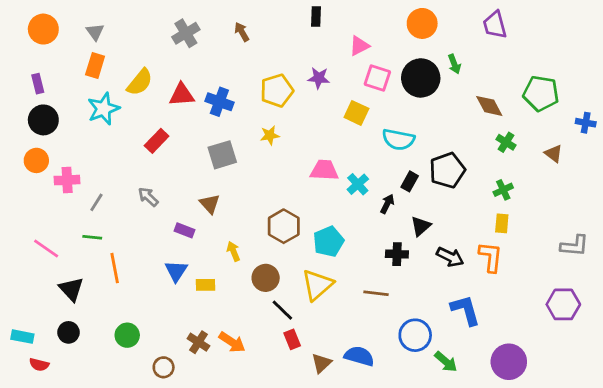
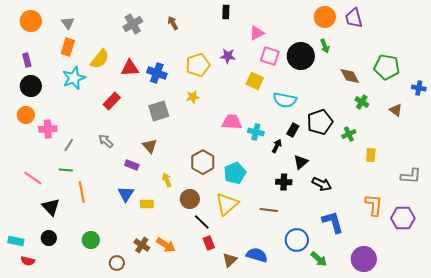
orange circle: (422, 23) -> (325, 17), moved
cyan cross: (358, 184) -> (256, 132), turned -35
green cross: (503, 190) -> (349, 134), moved
yellow rectangle: (502, 223) -> (371, 155), moved
orange L-shape: (491, 257) -> (374, 205), moved

